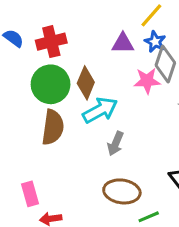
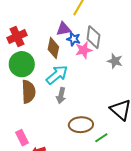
blue star: (155, 42) -> (74, 39), moved
brown diamond: (86, 83) -> (53, 48), moved
gray arrow: (115, 144) -> (61, 96), moved

